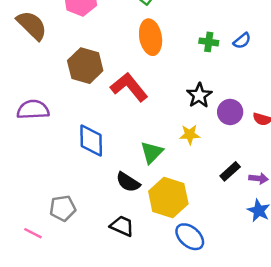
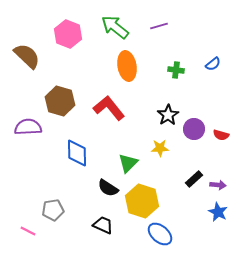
blue semicircle: (242, 41) -> (213, 64), moved
brown hexagon: (85, 66) -> (60, 101), moved

